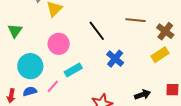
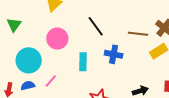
brown line: (136, 20) -> (138, 34), moved
blue cross: (115, 59) -> (114, 54), turned -30
cyan rectangle: (73, 70) -> (83, 62), moved, turned -60

